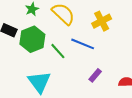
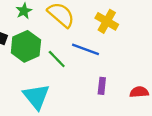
yellow cross: (102, 21) -> (107, 21), turned -30
purple rectangle: (95, 75) -> (102, 86), turned -32

